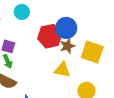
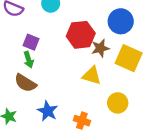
blue circle: (66, 28) -> (121, 21), moved

